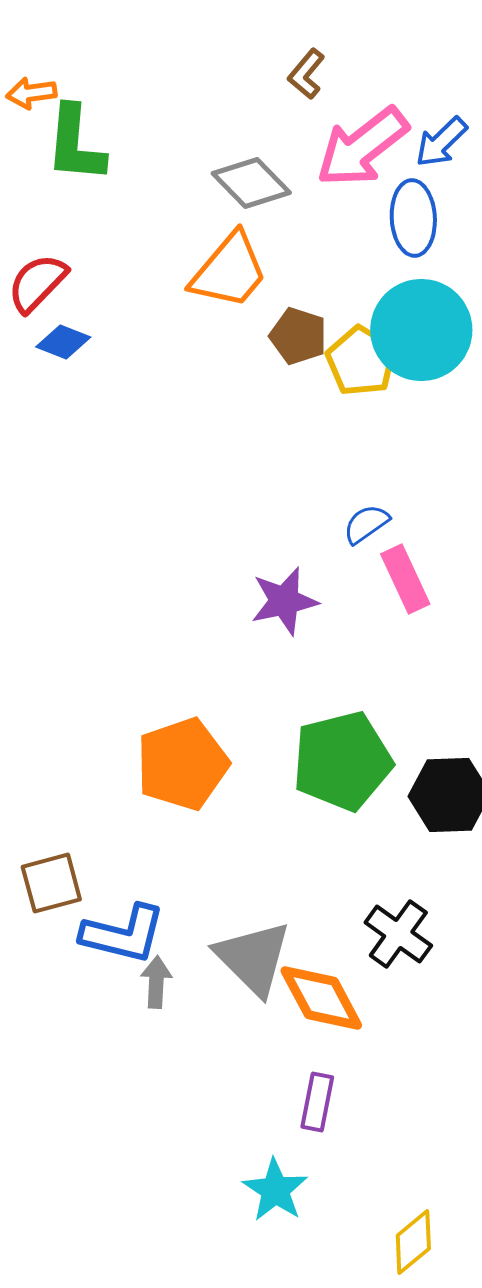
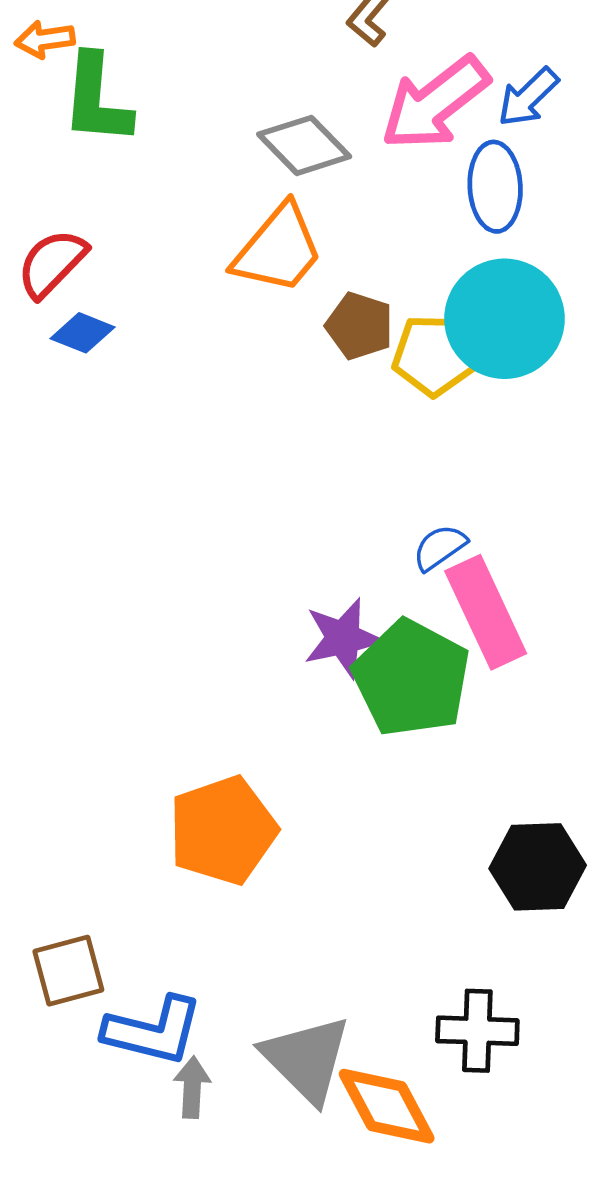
yellow pentagon: (361, 361) -> (434, 355), turned -30
pink rectangle: (405, 579) -> (486, 612), size x1.4
green pentagon: (342, 761) -> (411, 678), moved, turned -30
black cross: (398, 934) -> (477, 1031), turned -34

